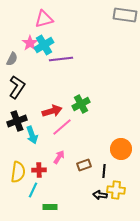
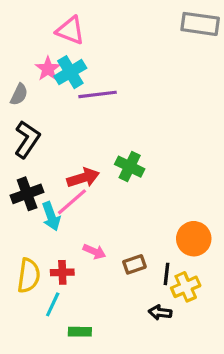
pink triangle: (44, 19) -> (70, 30), turned 36
green cross: (81, 104) -> (130, 167), turned -36
pink line: (62, 127) -> (72, 202), moved
pink arrow: (59, 157) -> (94, 252), turned 80
yellow cross: (116, 190) -> (186, 287), moved, turned -30

